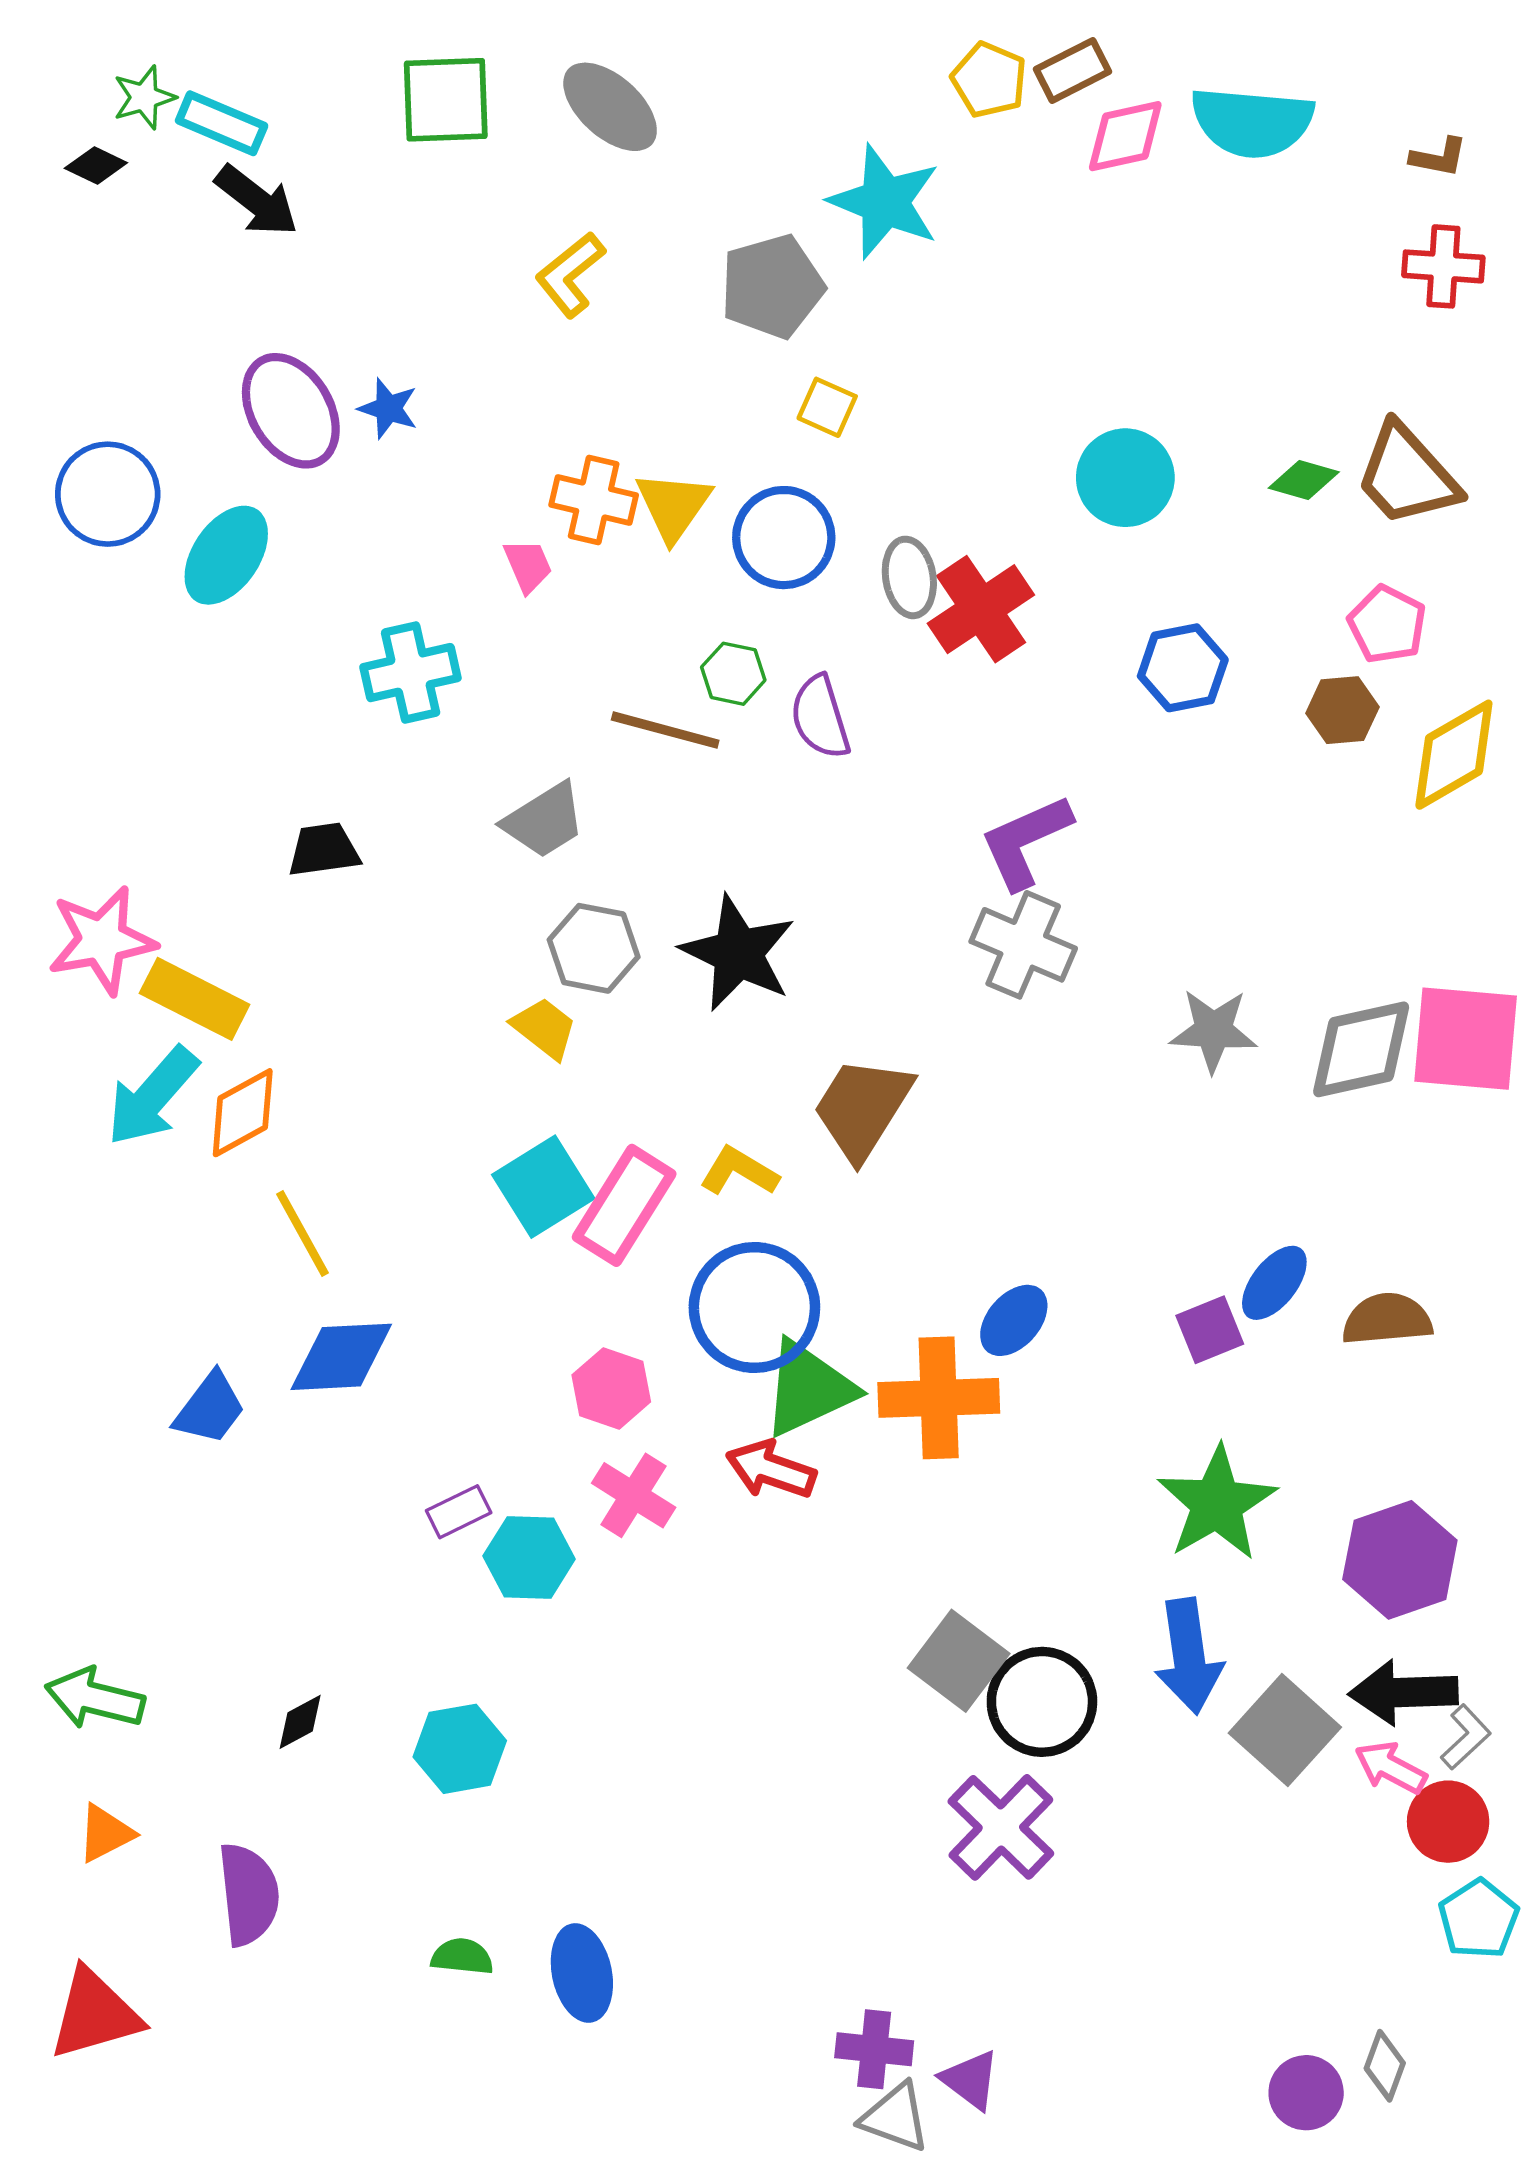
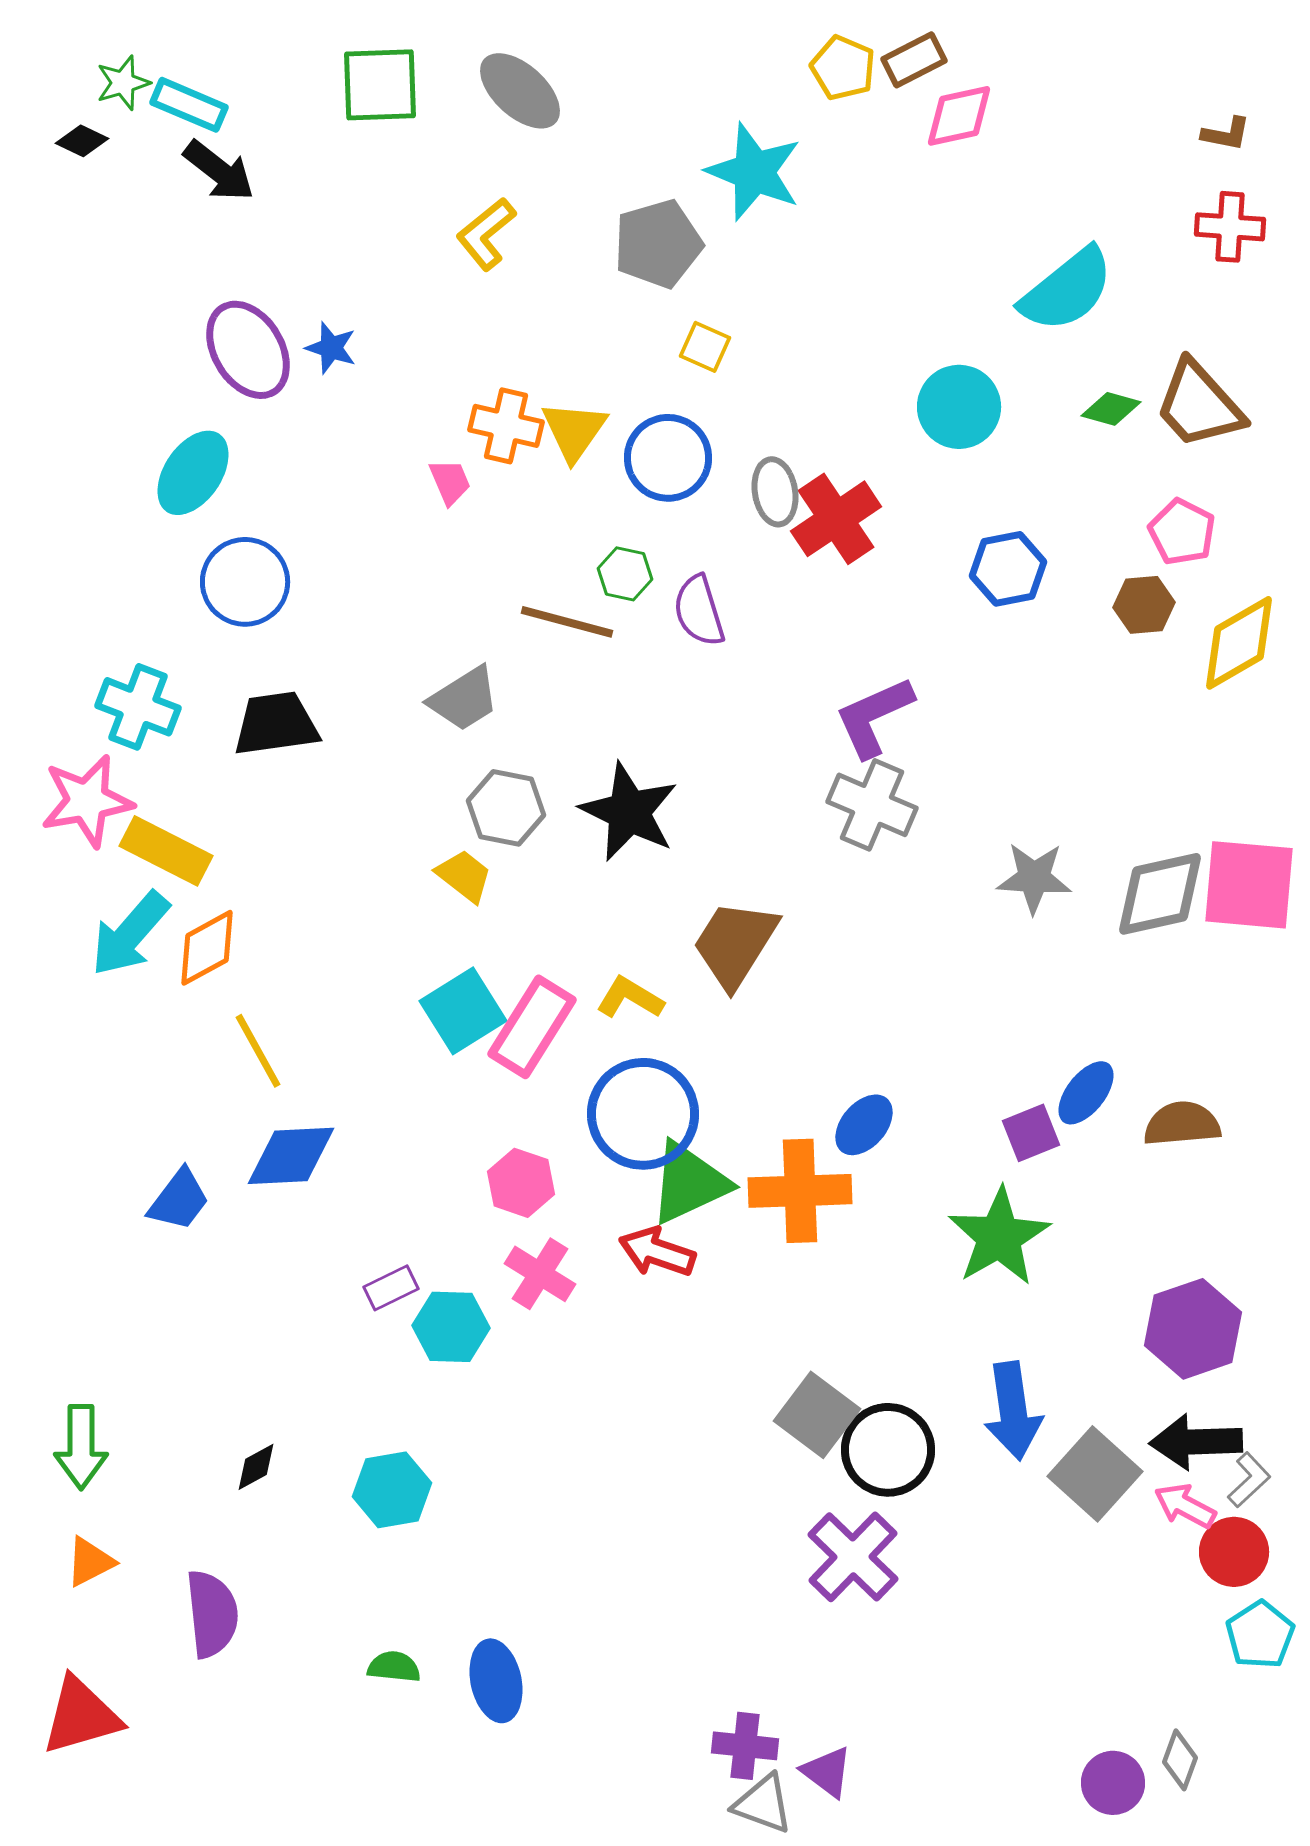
cyan semicircle: (1252, 122) -> (1067, 290), moved, turned -44
blue circle: (108, 494) -> (245, 582), moved
cyan cross: (411, 673) -> (138, 707), moved, turned 34
black trapezoid: (324, 850) -> (276, 724), size x1.4
green star: (1217, 1504) -> (999, 1237), moved
green arrow: (95, 1698) -> (81, 1447), turned -104

